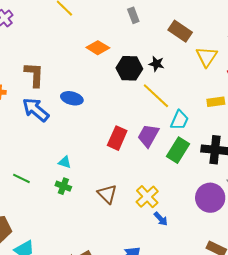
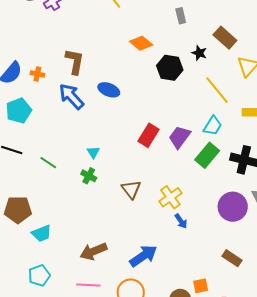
black star: (156, 64) -> (199, 53), moved
yellow line: (156, 96) -> (217, 90), moved
cyan triangle: (65, 162) -> (93, 152), turned 32

